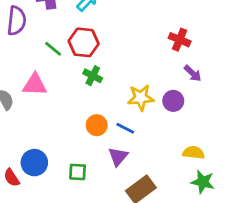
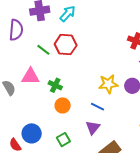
green cross: (93, 76) -> (55, 85), moved
orange circle: (97, 125) -> (63, 105), moved
green square: (78, 172) -> (63, 140), turned -32

